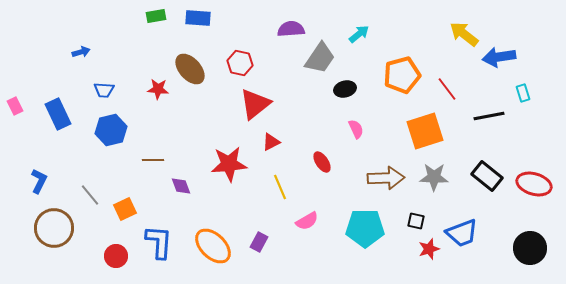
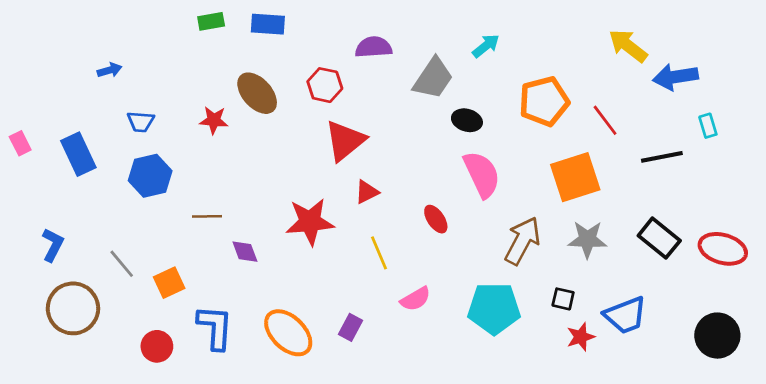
purple semicircle: (291, 29) -> (374, 47), moved
black ellipse: (345, 89) -> (467, 120), turned 30
pink semicircle: (356, 129) -> (482, 174), size x1.8
brown arrow: (386, 178) -> (522, 241), turned -60

